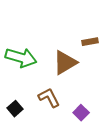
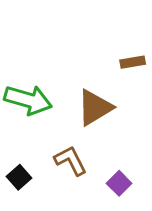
brown rectangle: (90, 42) -> (133, 62), moved

